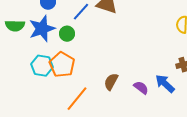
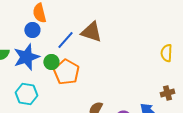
orange pentagon: (62, 65) -> (66, 72), moved

